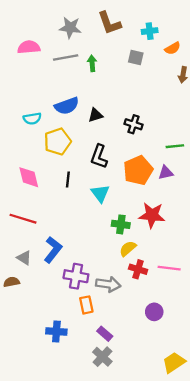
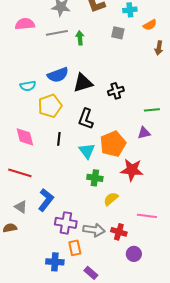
black triangle: (96, 115) -> (83, 83), size x1.5
black cross: (133, 124) -> (116, 91), turned -35
orange pentagon: (138, 170) -> (113, 144), moved
green cross: (121, 224) -> (95, 178), moved
red cross: (138, 269) -> (119, 232), moved
blue cross: (56, 331) -> (55, 262), moved

